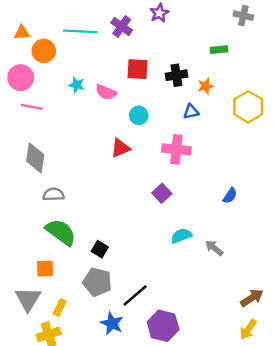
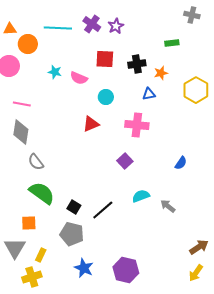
purple star: (159, 13) -> (116, 26), moved
pink line: (32, 107) -> (22, 104), moved
gray semicircle: (54, 194) -> (36, 162), turned -126
black line: (135, 295) -> (103, 210), moved

